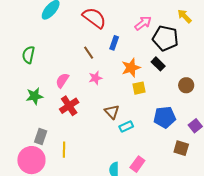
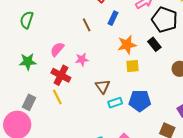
pink star: (95, 78) -> (82, 60), moved
red cross: (69, 106) -> (61, 75), turned -36
blue pentagon: (165, 117) -> (140, 101), moved
yellow line: (64, 150) -> (57, 97), moved, turned -35

